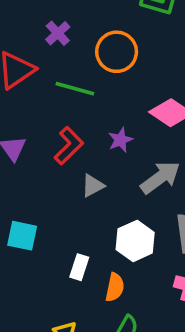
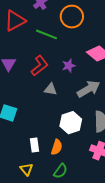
gray triangle: (93, 186) -> (51, 89), turned 32
white rectangle: (79, 267) -> (35, 145), moved, turned -32

